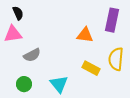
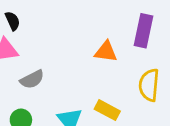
yellow rectangle: (91, 68) -> (107, 110), moved

